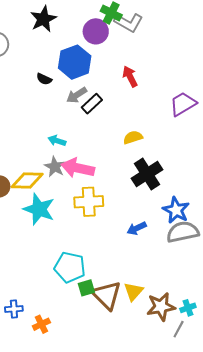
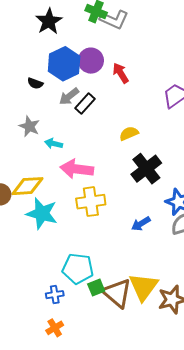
black star: (43, 19) -> (49, 21), moved
purple circle: (96, 31) -> (91, 61), moved
gray star: (55, 167) -> (29, 126), moved
yellow triangle: (133, 291) -> (143, 287), size x1.5
blue cross: (14, 309) -> (55, 295), moved

